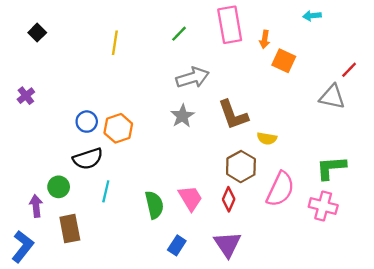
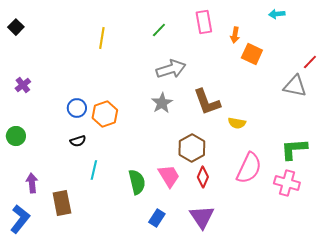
pink rectangle: (230, 25) -> (204, 22), size x0.7
black square: (37, 33) -> (16, 27), moved
black semicircle: (88, 159) -> (78, 141), size x0.6
brown hexagon: (241, 167) -> (192, 148), moved
green circle: (59, 187) -> (16, 136), moved

